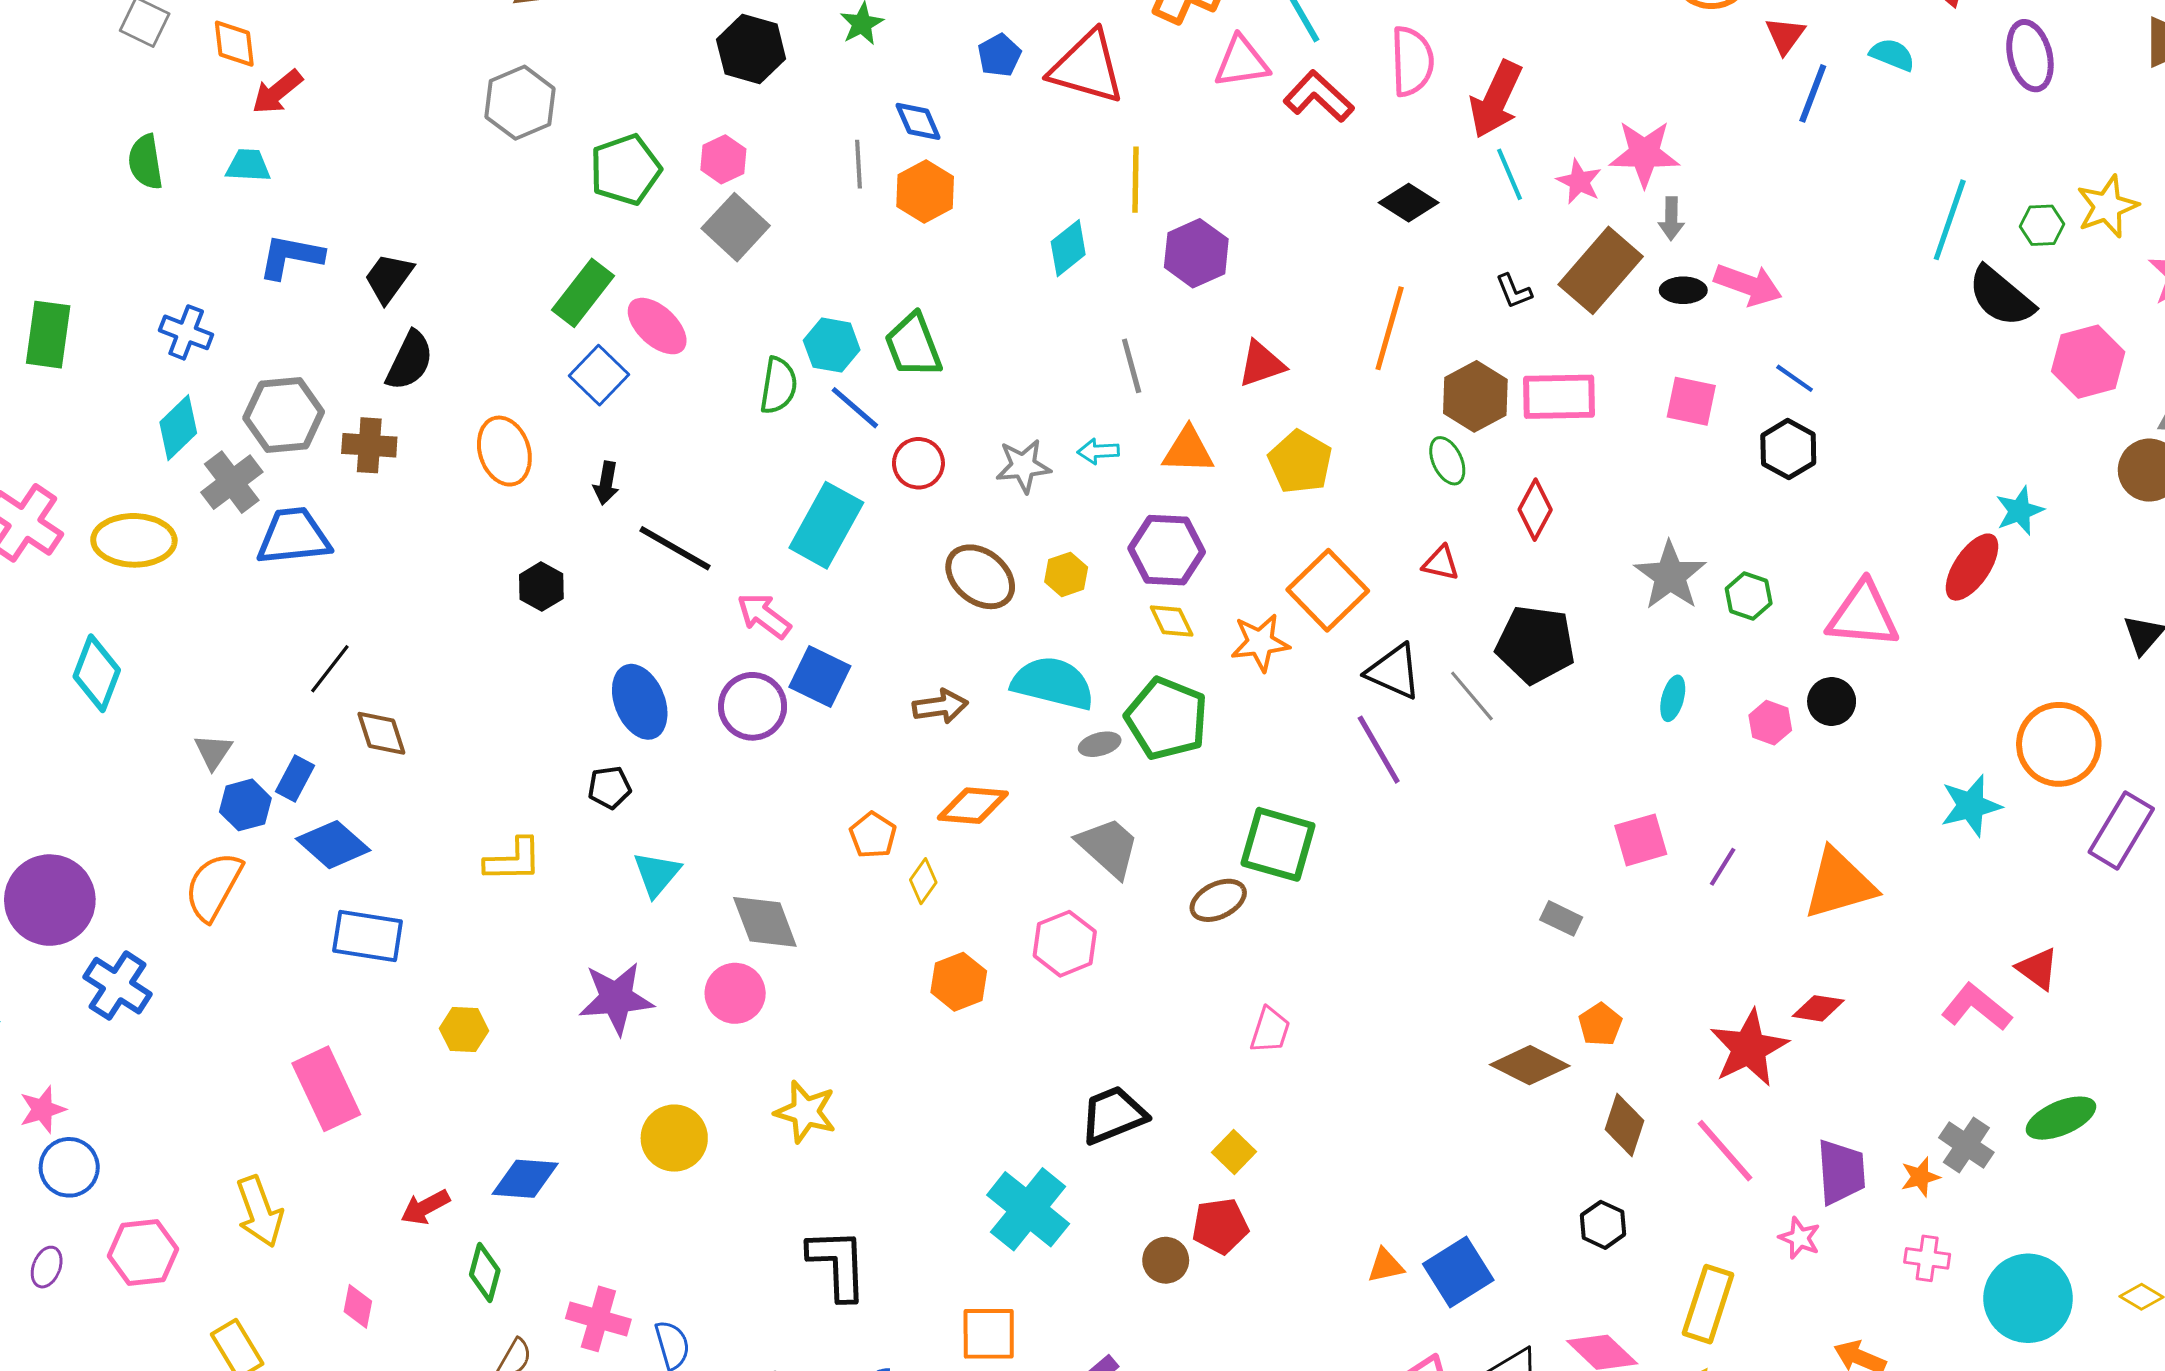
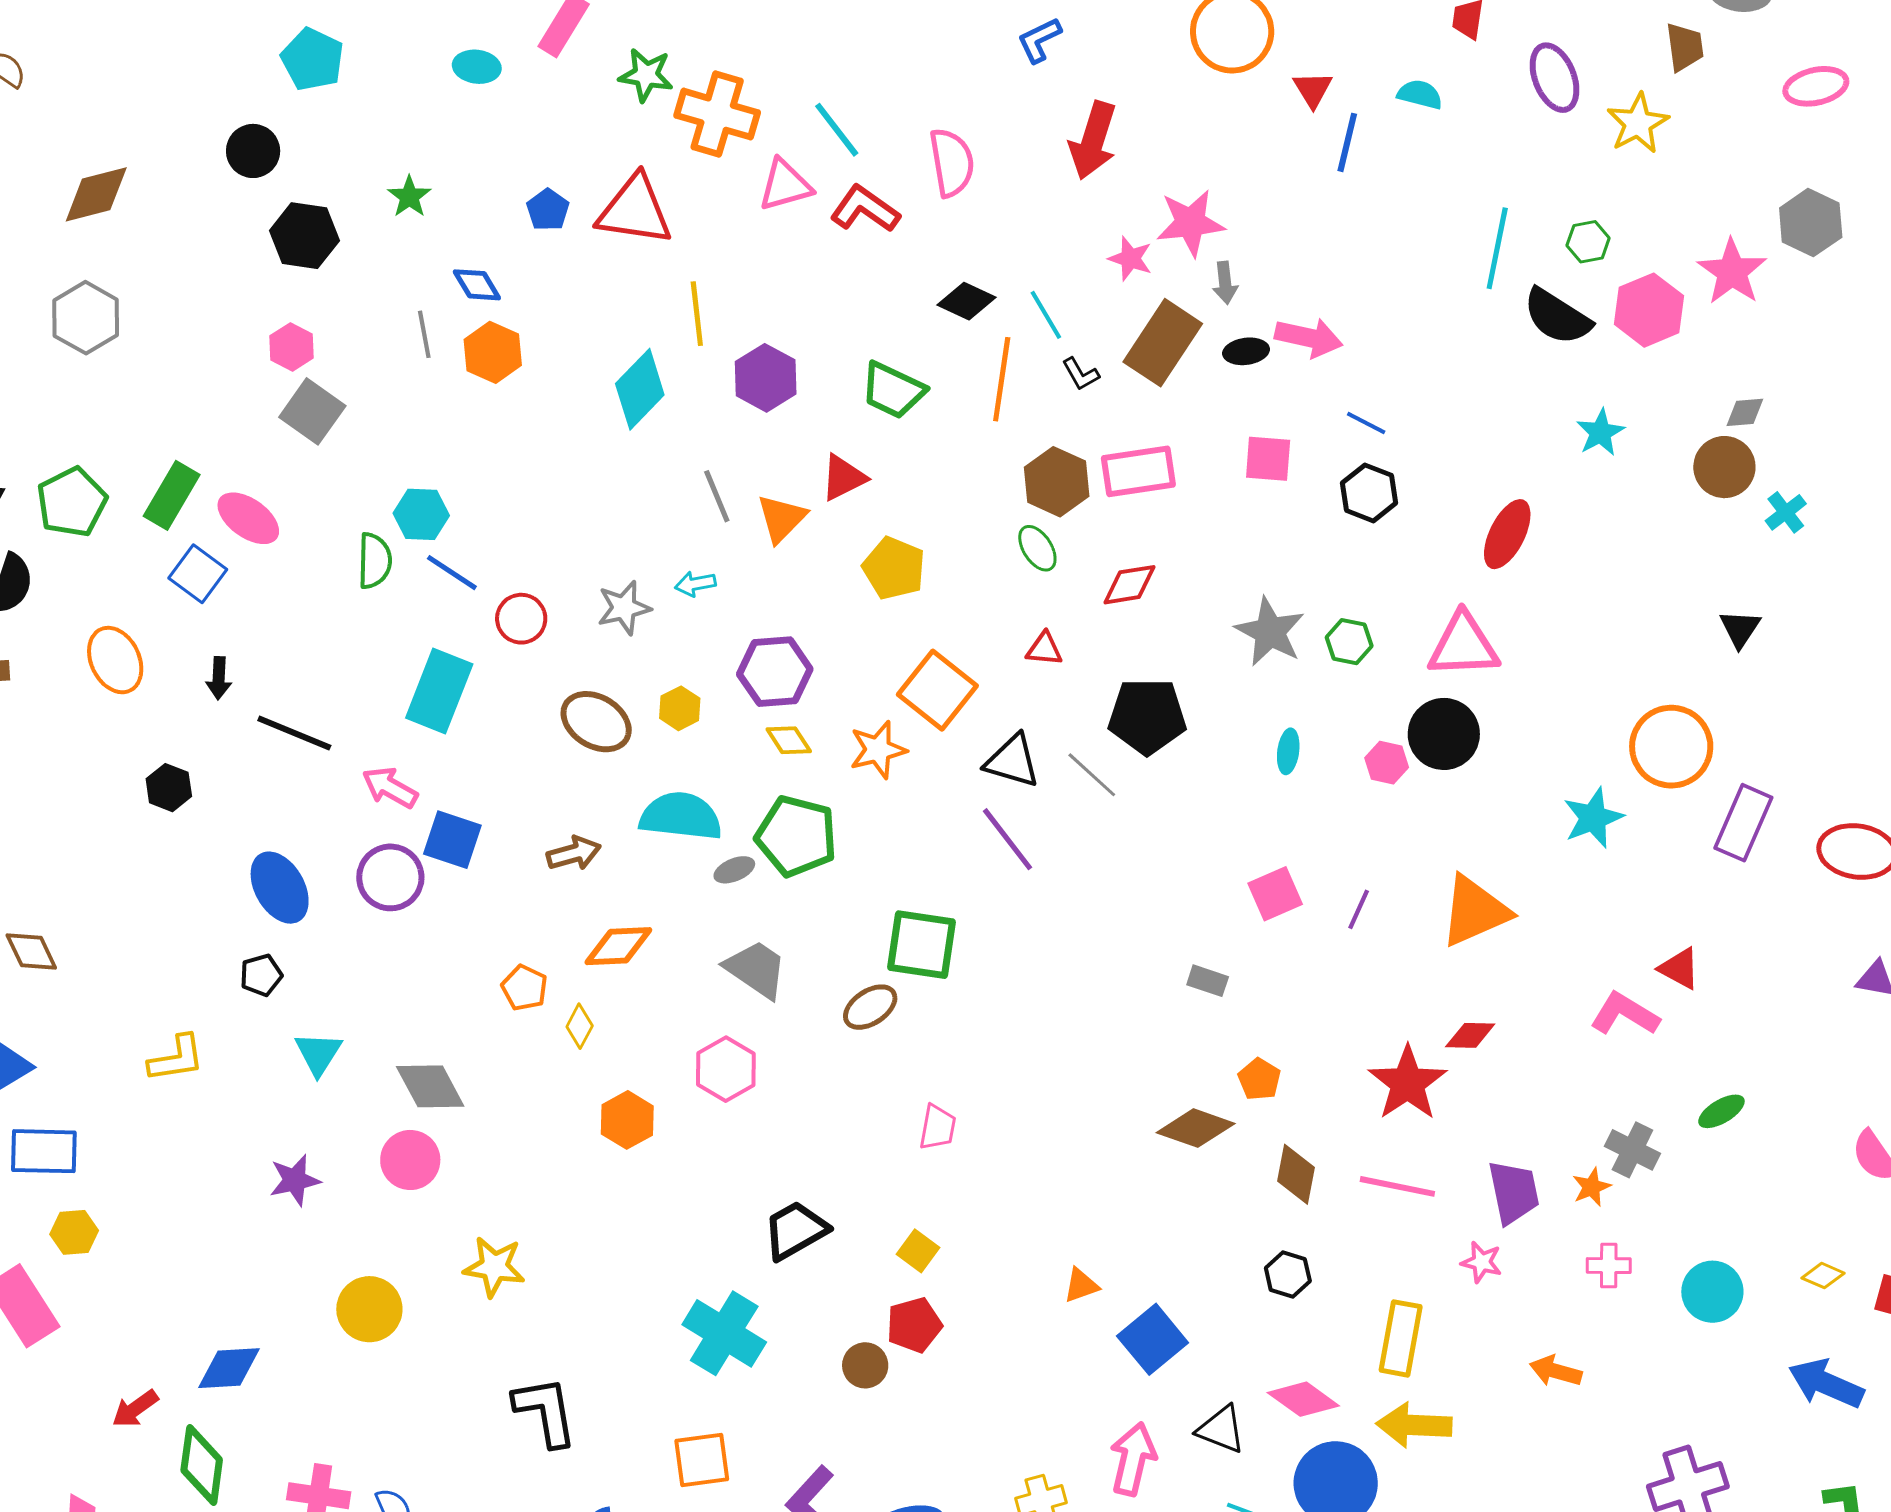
red arrow: (1496, 99) -> (1093, 141), moved
green pentagon: (625, 170) -> (72, 502), moved
cyan line: (1510, 174) -> (1046, 315), moved
yellow star: (2107, 207) -> (1638, 123), moved
cyan diamond: (1068, 248) -> (640, 389), size x1.4
orange line: (1390, 328) -> (1002, 379), moved
green trapezoid: (913, 345) -> (893, 390), moved, turned -36
pink hexagon: (2088, 362) -> (1649, 310), moved
orange triangle: (1188, 450) -> (782, 518), moved, turned -40
red diamond: (1535, 510) -> (1129, 585), turned 60
cyan star: (2020, 511) -> (1600, 432), moved
red ellipse: (1972, 567) -> (1507, 534), moved
black circle: (1832, 701) -> (1444, 734), size x1.5
purple star: (616, 998) -> (295, 1180), size x0.7
yellow hexagon: (464, 1030) -> (74, 1232), moved
green ellipse: (2061, 1118) -> (1721, 1111), size x0.7
pink line: (1725, 1151) -> (1397, 1186), turned -30
orange triangle: (1386, 1266) -> (1081, 1285), moved
green diamond: (485, 1273) -> (202, 1465), size x1.4
cyan circle: (2028, 1298) -> (1712, 1292), size x0.7

